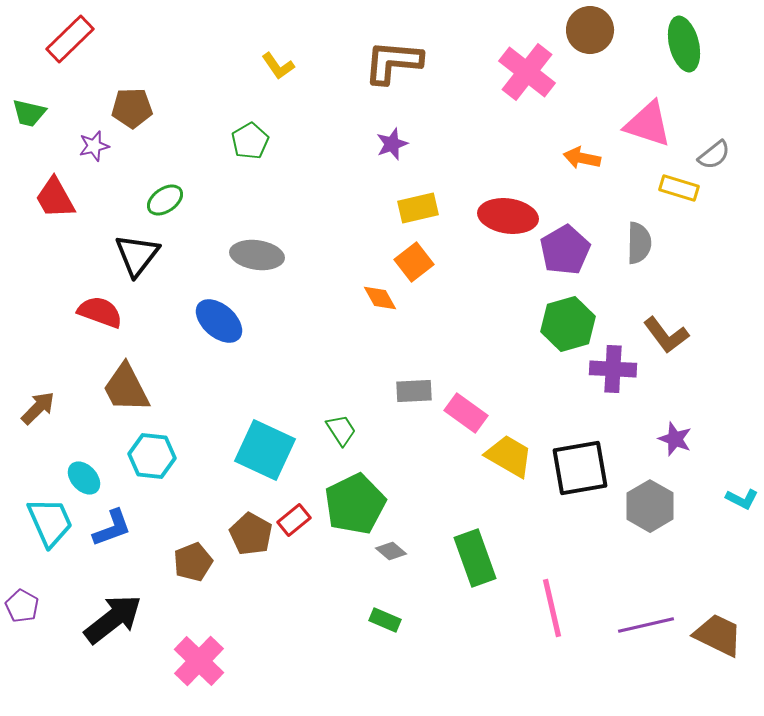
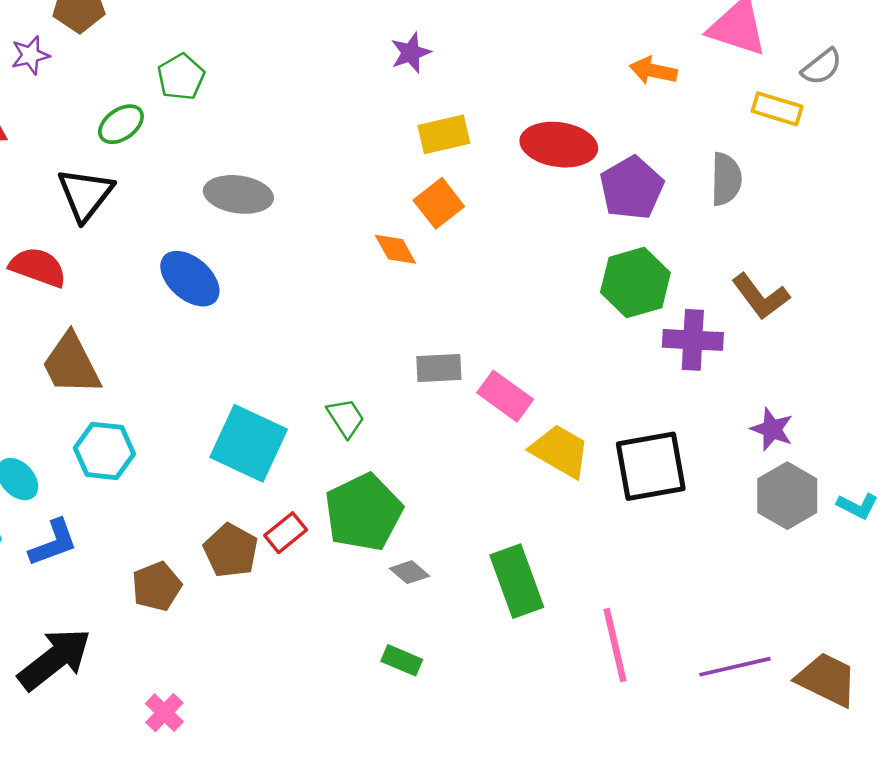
green pentagon: (250, 141) -> (181, 77), moved
gray hexagon: (650, 506) -> (787, 496), moved
pink cross: (199, 661) -> (164, 713), size x0.6

